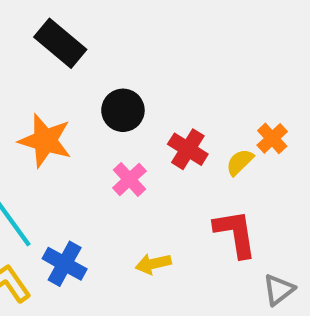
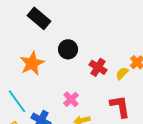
orange star: (45, 141) -> (32, 63), turned 30
pink cross: (129, 179) -> (71, 99), moved

